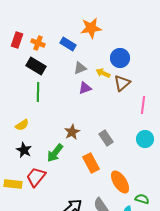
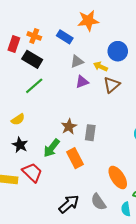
red rectangle: (17, 40) -> (14, 44), moved
brown triangle: (122, 83) -> (112, 85), moved
green line: (38, 92) -> (34, 86), turned 48
gray rectangle: (106, 138) -> (90, 133), moved, turned 42
orange rectangle: (91, 163) -> (75, 158), moved
red trapezoid: (36, 177) -> (32, 172), turned 95

